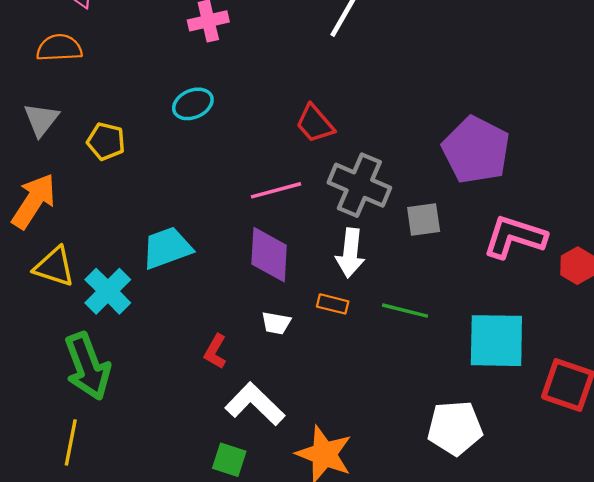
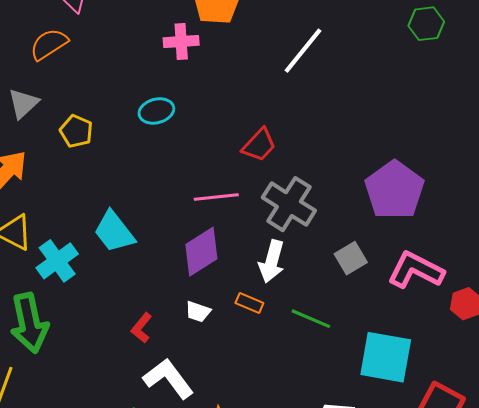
orange semicircle: (59, 48) -> (49, 44), turned -39
red trapezoid: (315, 124) -> (259, 145), turned -105
gray square: (424, 219) -> (351, 258), moved, turned -32
cyan trapezoid: (167, 248) -> (114, 232), turned -117
purple diamond: (269, 255) -> (201, 252), turned 45

